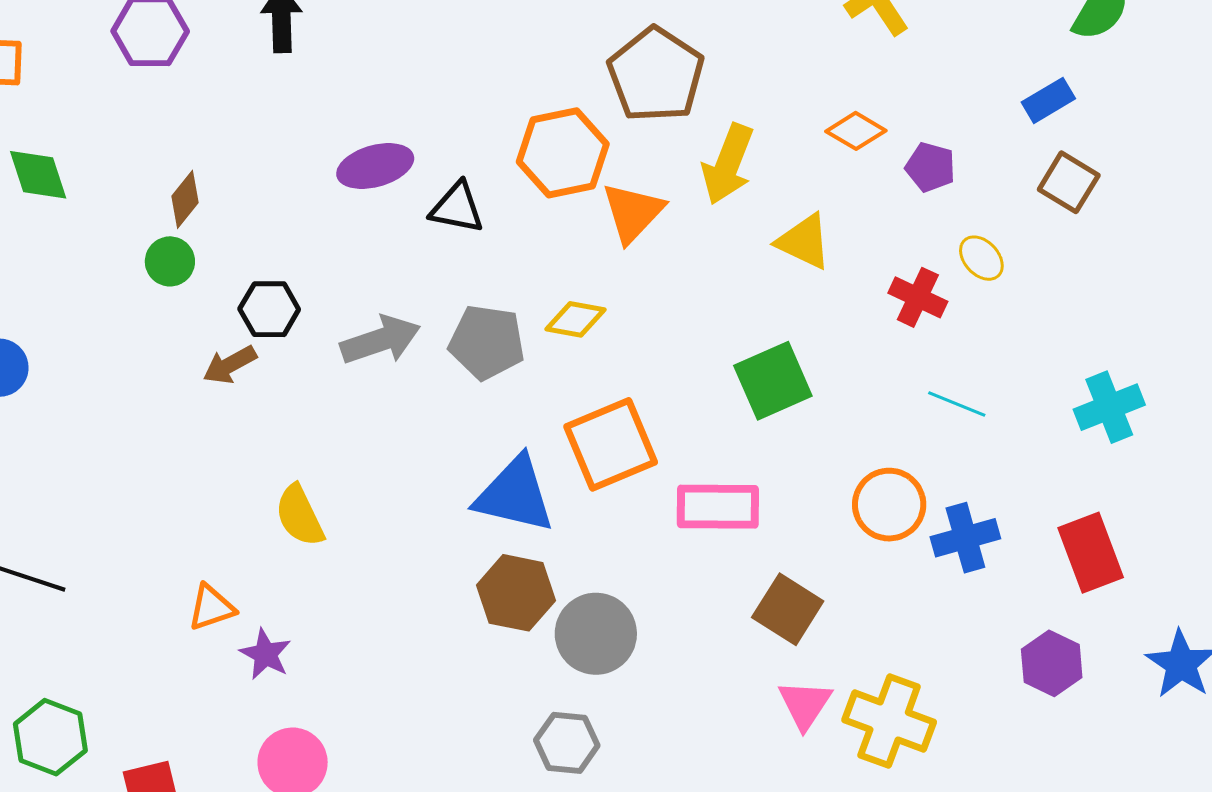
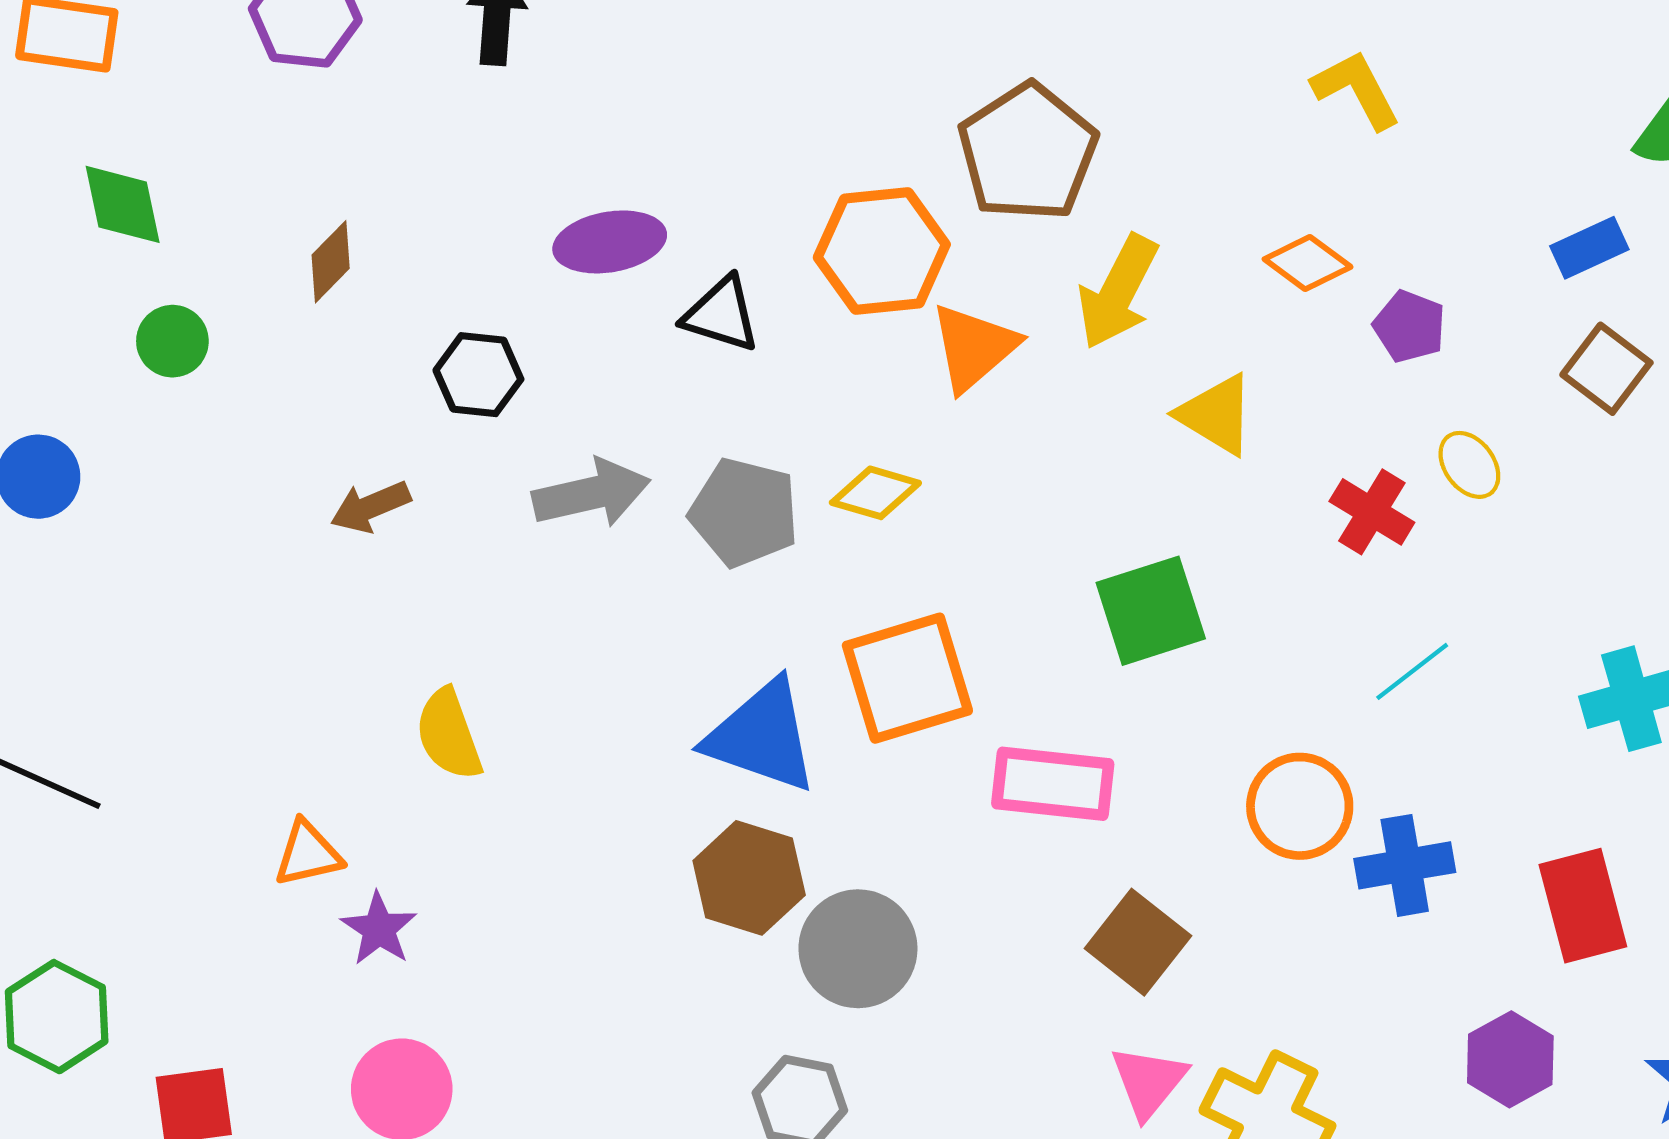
green circle: (170, 261) -> (172, 341), moved
black hexagon: (269, 309) -> (478, 375), moved
cyan line: (957, 404) -> (1412, 671), turned -66

